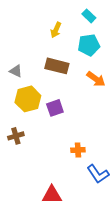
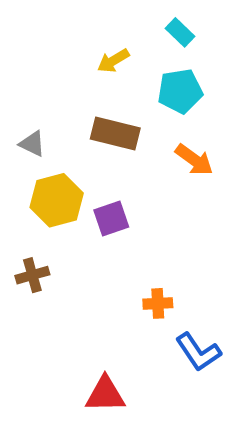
yellow arrow: (56, 30) -> (113, 61), turned 35

